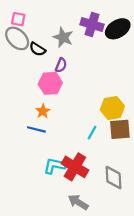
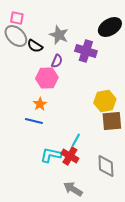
purple cross: (92, 25) -> (86, 51), moved
cyan line: (92, 133) -> (76, 140), moved
red cross: (75, 167) -> (70, 156), size x0.7

